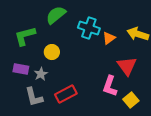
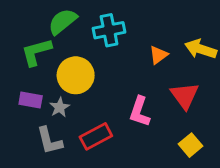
green semicircle: (56, 15) -> (63, 21), moved
cyan cross: (89, 28) -> (109, 30), moved, turned -30
yellow circle: (52, 52) -> (76, 75), size x1.6
pink L-shape: (110, 86) -> (140, 112), moved

